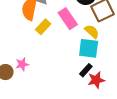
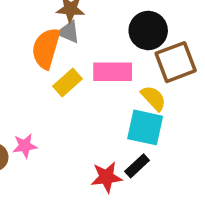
pink rectangle: (68, 19) -> (113, 72), turned -60
red star: (96, 80) -> (106, 177), moved

